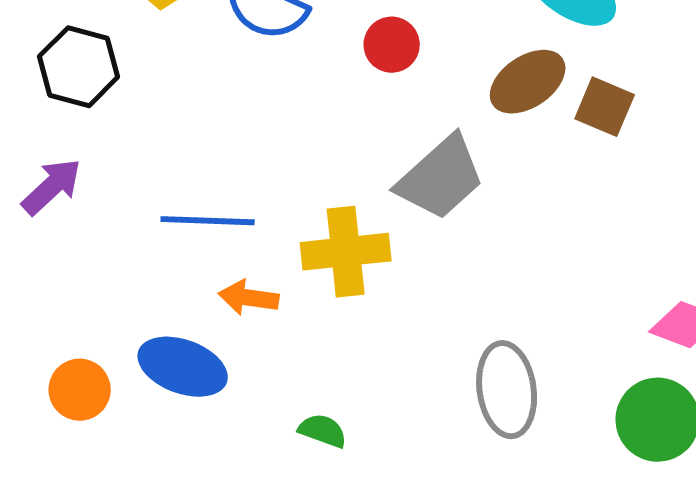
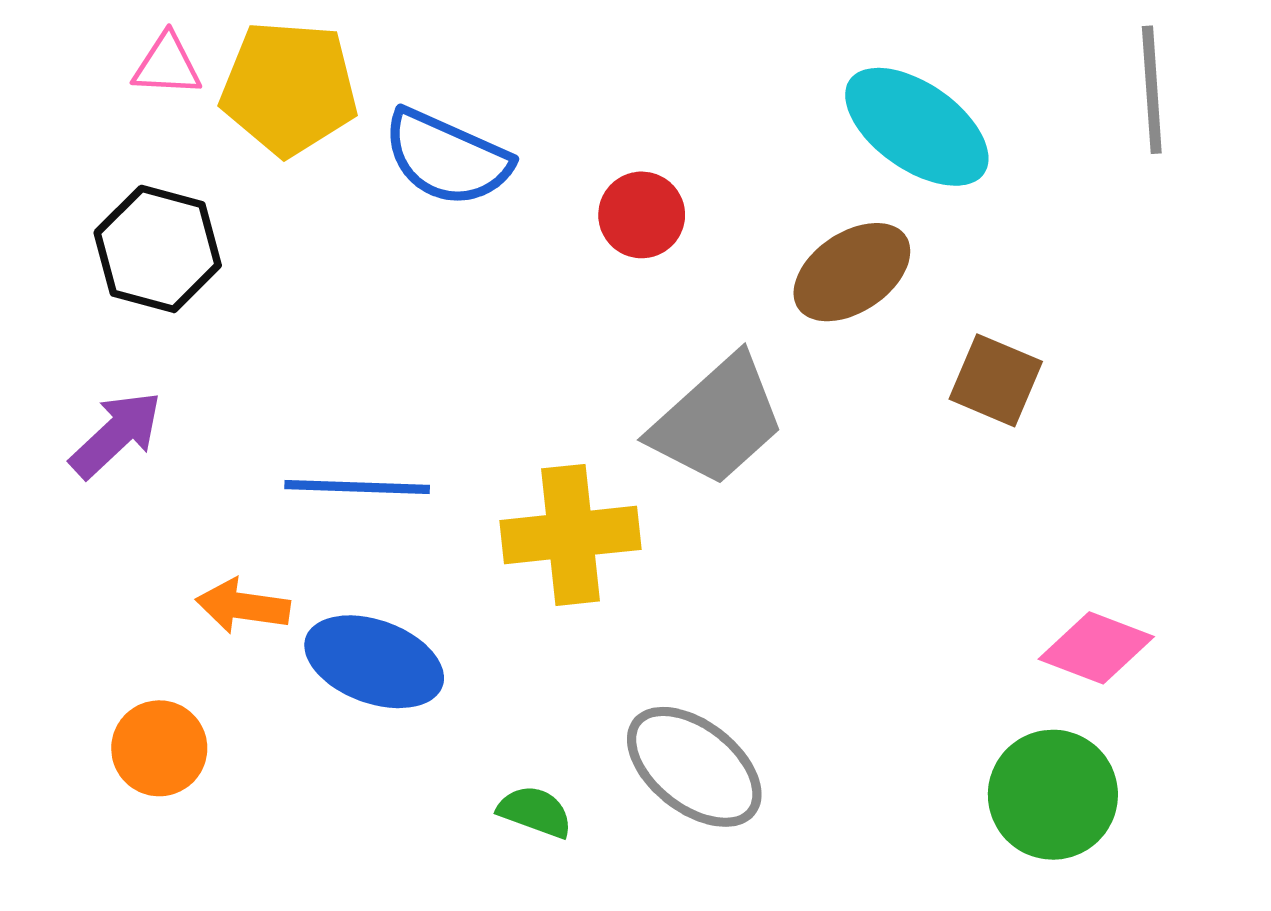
brown square: (605, 107) -> (996, 380), moved
orange arrow: (249, 298) -> (243, 606), moved
blue ellipse: (183, 367) -> (374, 662), moved
gray ellipse: (507, 390) -> (694, 767), moved, turned -44

